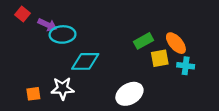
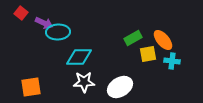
white star: (63, 88) -> (84, 82), moved
orange square: (33, 94) -> (31, 87), size x1.5

